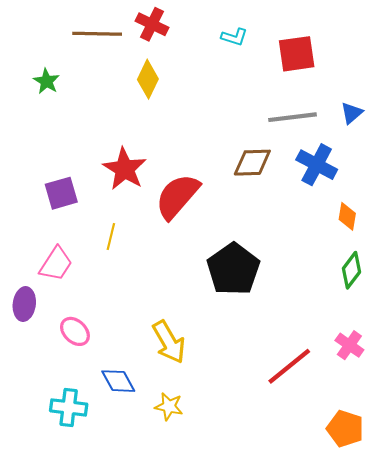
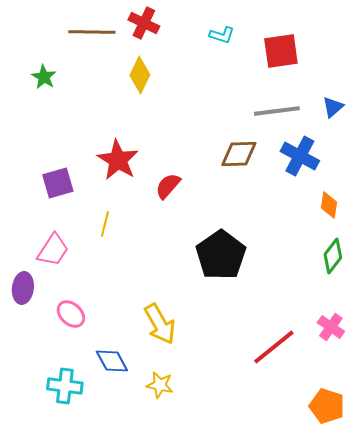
red semicircle: (177, 196) -> (168, 186), size x0.6

